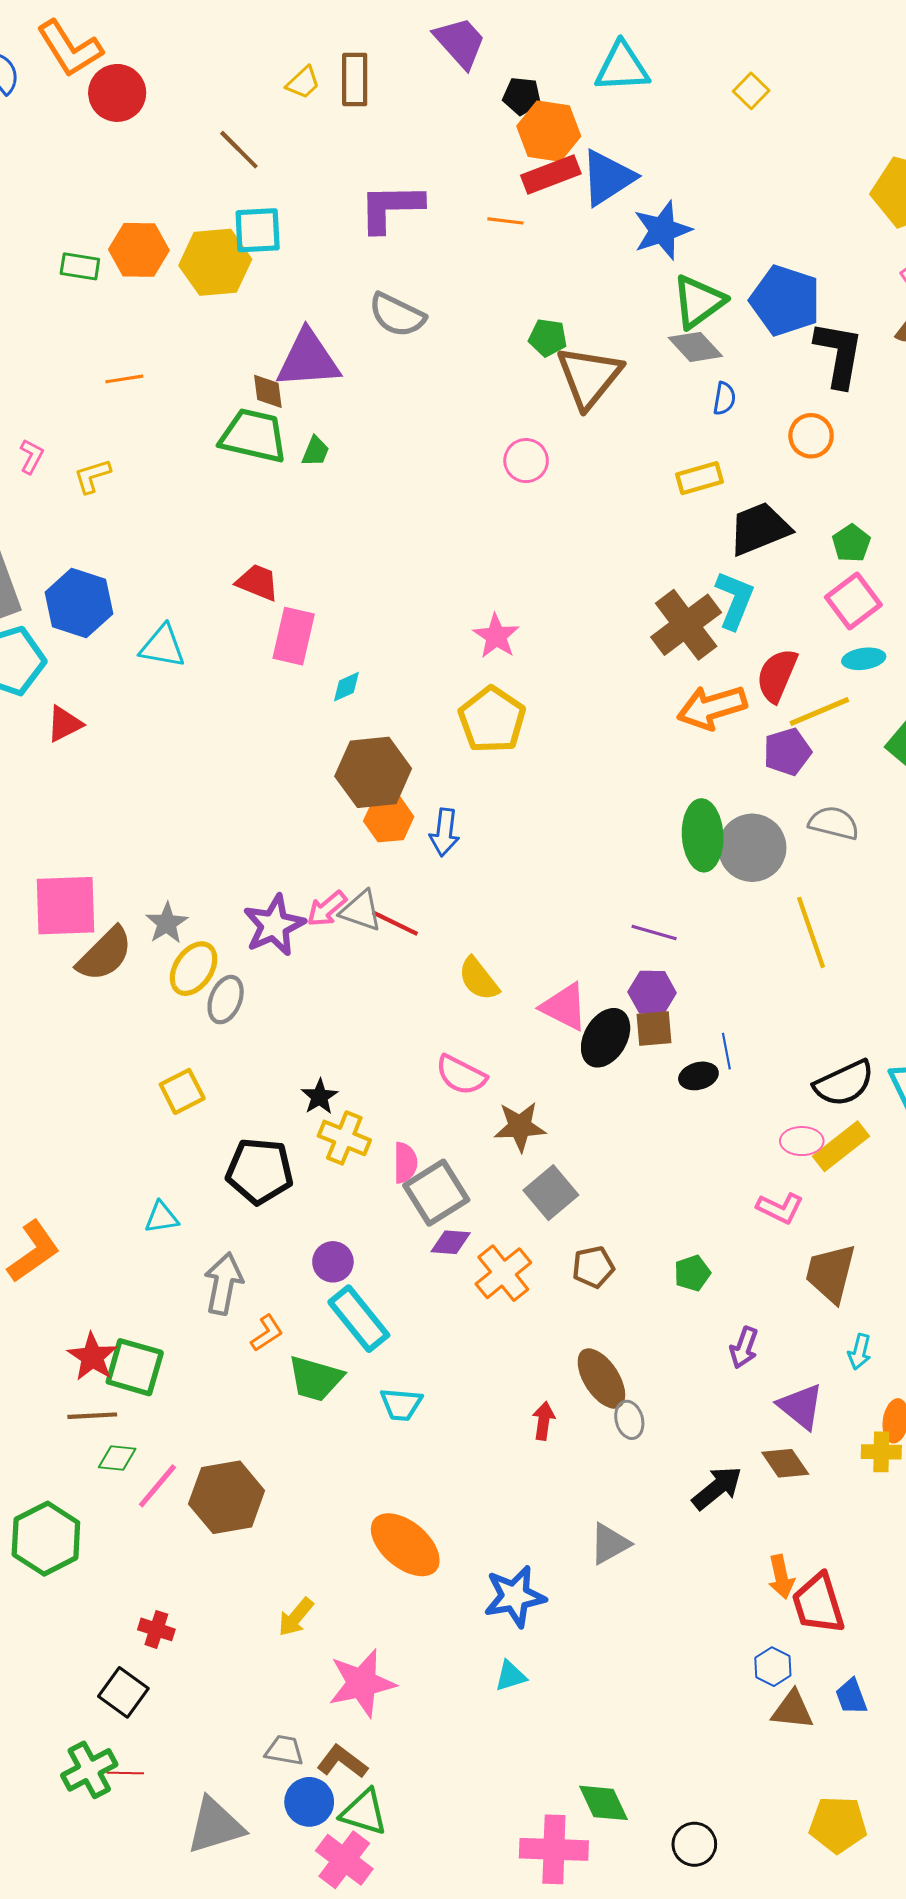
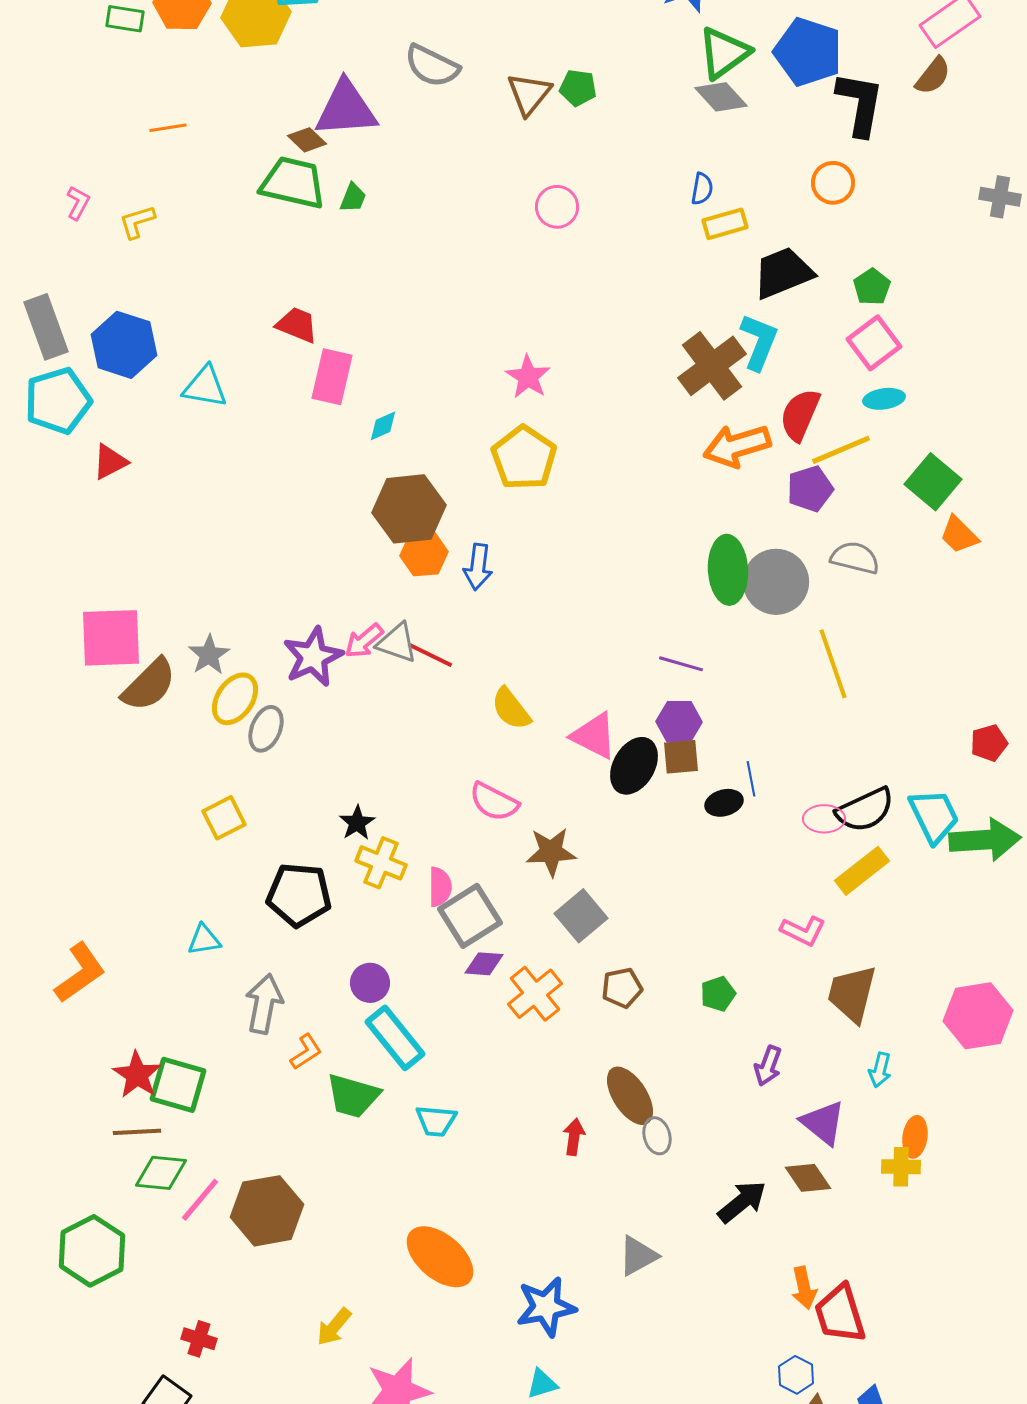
brown triangle: (589, 377) -> (529, 94), moved, size x0.7
brown diamond: (268, 391) -> (307, 140), turned -39
blue semicircle: (724, 399) -> (702, 189), moved
pink ellipse: (802, 1141) -> (824, 819), moved
green diamond: (117, 1458) -> (161, 1173), size x1.4

